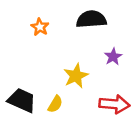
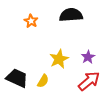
purple star: (113, 57) -> (88, 57), moved
red arrow: (114, 104) -> (89, 81), turned -45

